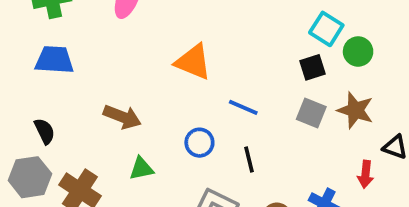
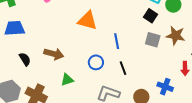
black square: (313, 67) -> (150, 16), turned -32
blue line: (243, 107) -> (117, 41), turned 63
black semicircle: (45, 131) -> (25, 59), moved

